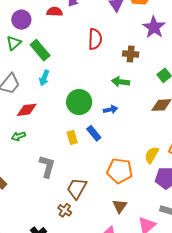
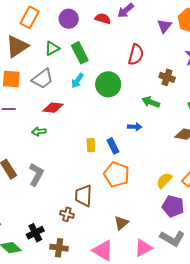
green triangle: (14, 43) -> (52, 48), moved
green circle: (79, 102) -> (108, 84), moved
gray L-shape: (47, 166) -> (36, 175), moved
orange pentagon: (120, 171) -> (117, 174), moved
brown trapezoid: (77, 188) -> (84, 196), turned -40
brown cross: (65, 210) -> (67, 214), turned -32

